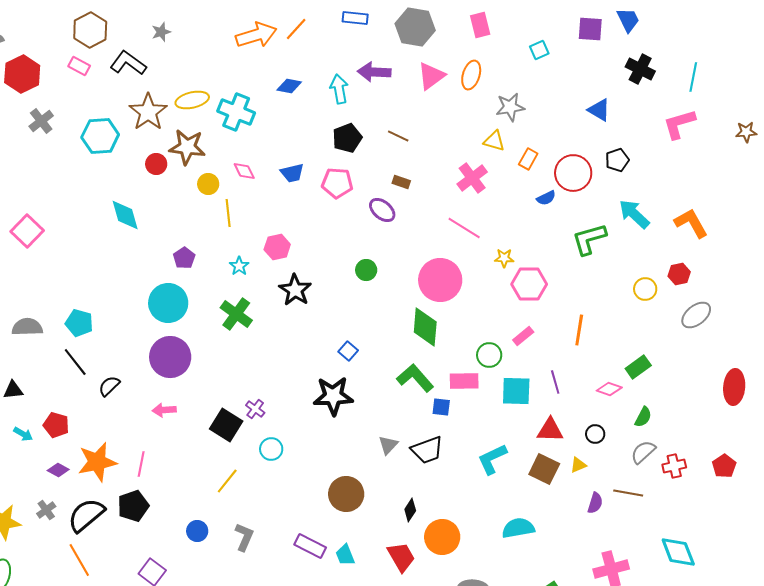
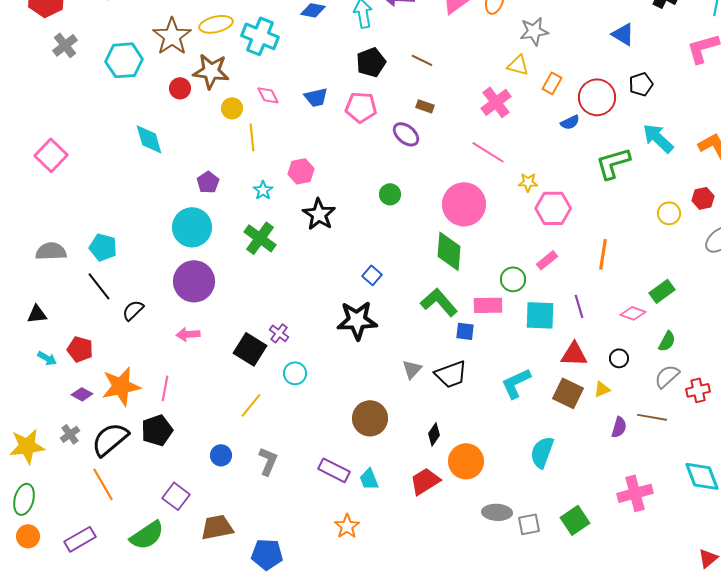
cyan semicircle: (518, 528) -> (542, 452), turned -60
red trapezoid: (401, 557) -> (425, 481), turned -92

